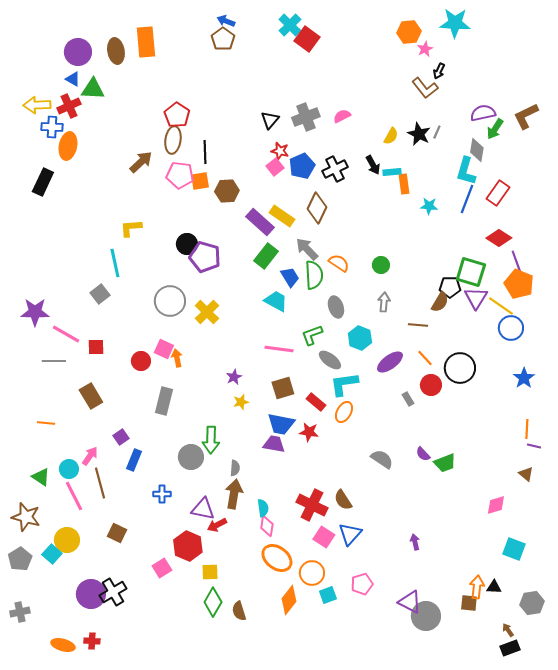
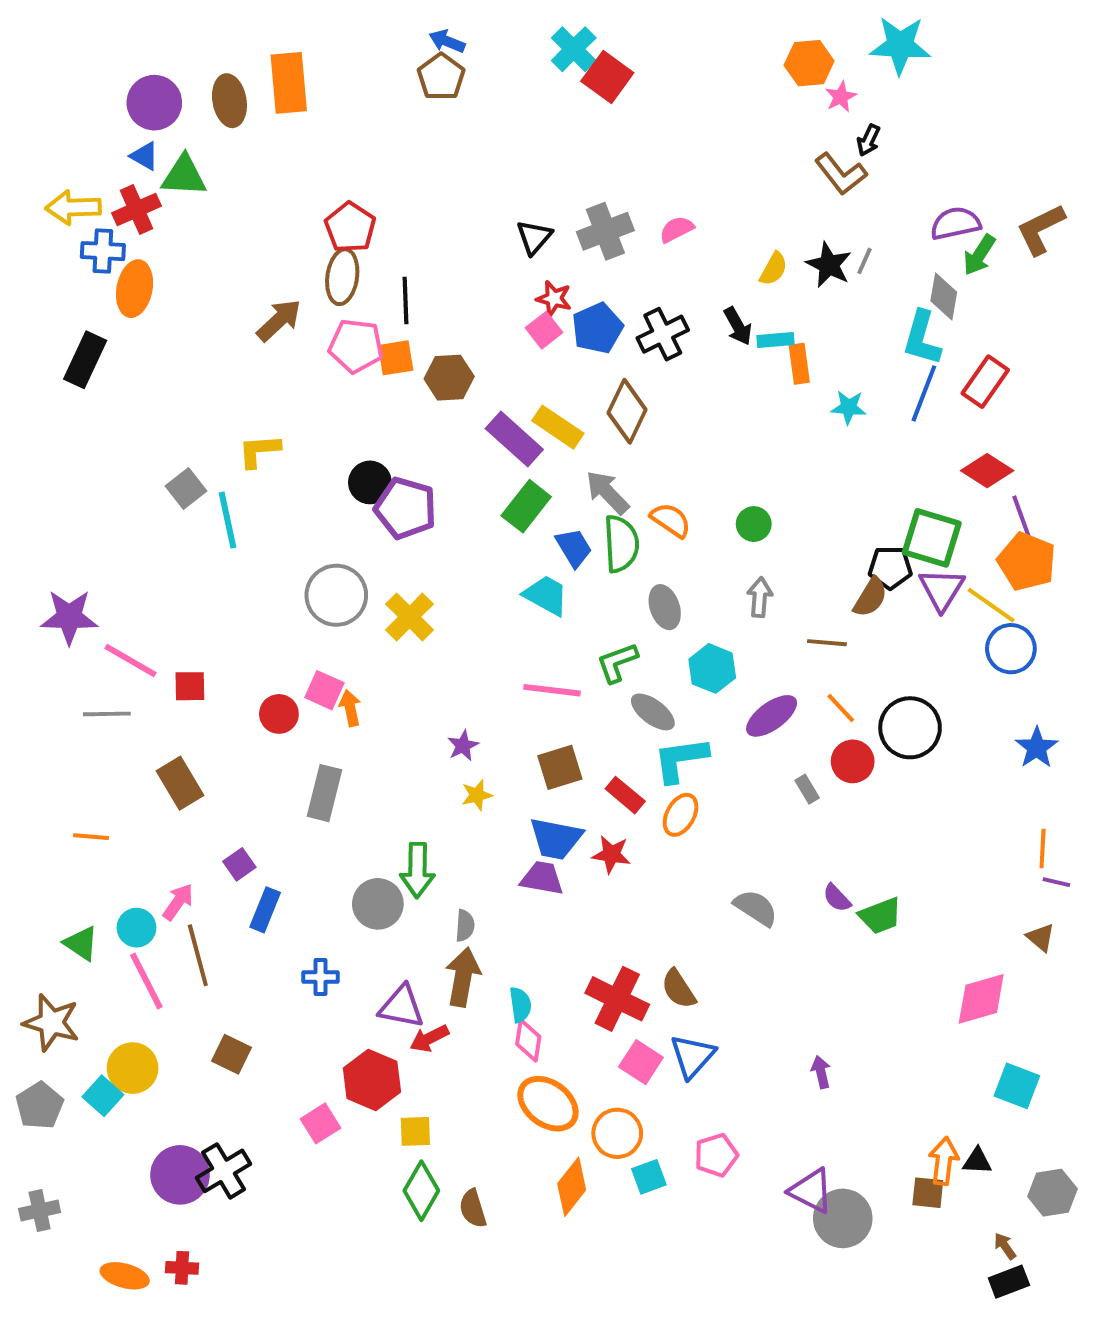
gray square: (100, 294) -> (186, 488), moved
pink diamond: (496, 505) -> (981, 999), size x1.4

